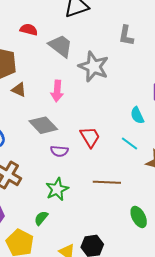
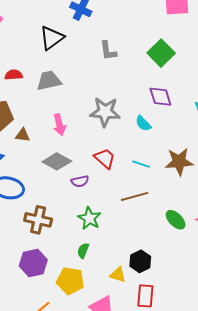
gray trapezoid: (61, 46) -> (49, 81), turned -32
gray star: (94, 67) -> (105, 112), moved
cyan line: (130, 143) -> (141, 164), moved

